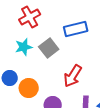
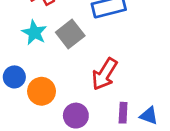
cyan star: (24, 47) -> (34, 33), turned -30

